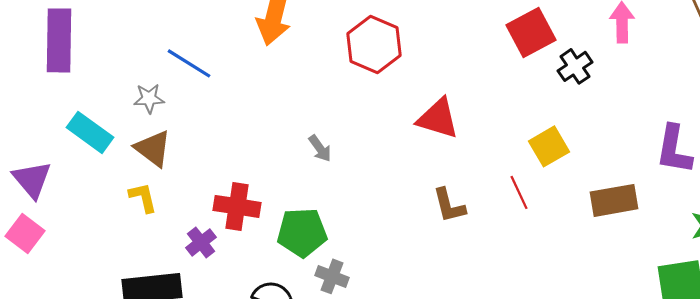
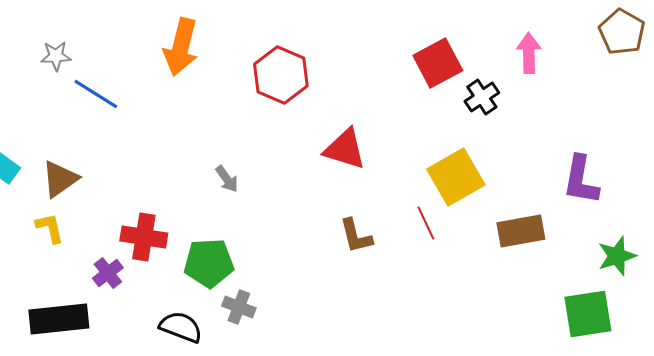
gray star: (149, 98) -> (56, 56), moved
yellow square: (549, 146) -> (456, 177), size x1.4
brown triangle: (153, 148) -> (60, 179), turned 48

